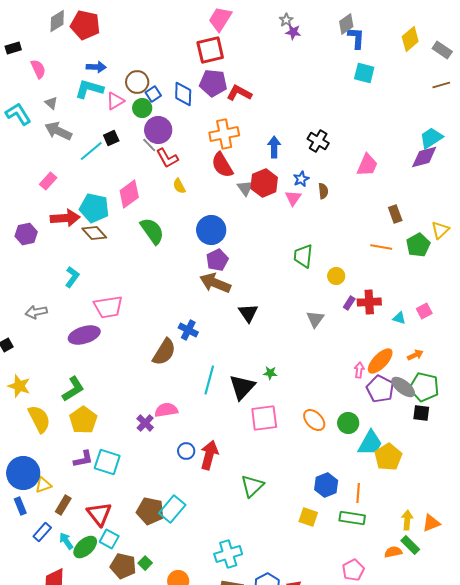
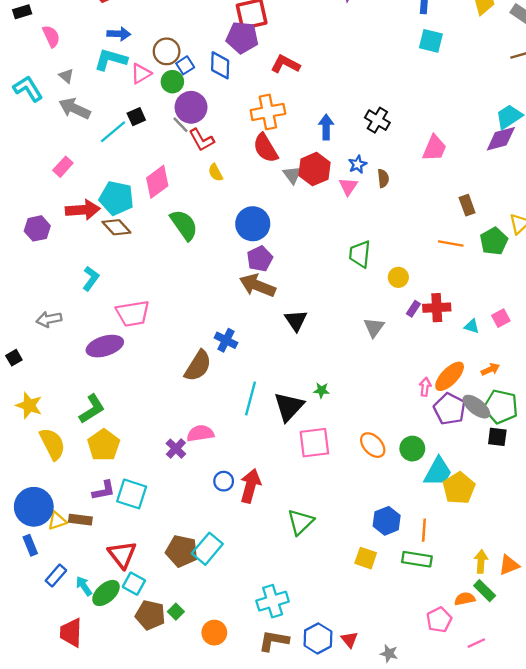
purple pentagon: (213, 83) -> (242, 37), moved
brown rectangle: (63, 505) -> (80, 520), moved, turned 66
pink pentagon: (353, 570) -> (439, 620), moved

